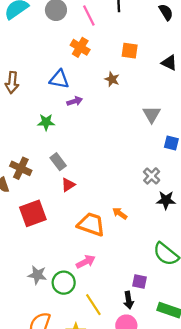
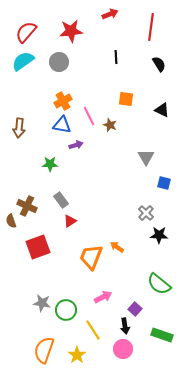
pink line: (89, 15) -> (89, 116), moved
orange cross: (80, 47) -> (63, 101), moved, turned 30
orange trapezoid: (91, 224) -> (91, 257), turned -88
pink arrow: (86, 262) -> (103, 297), moved
purple square: (140, 282) -> (135, 309), turned 32

